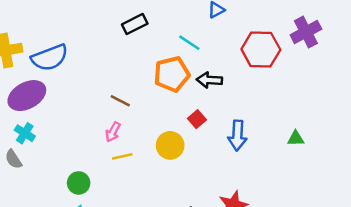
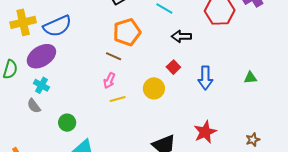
orange pentagon: (172, 74) -> (127, 32), moved
green circle: (79, 183) -> (67, 123), moved

